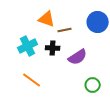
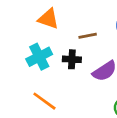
orange triangle: (47, 19) -> (48, 19), moved

